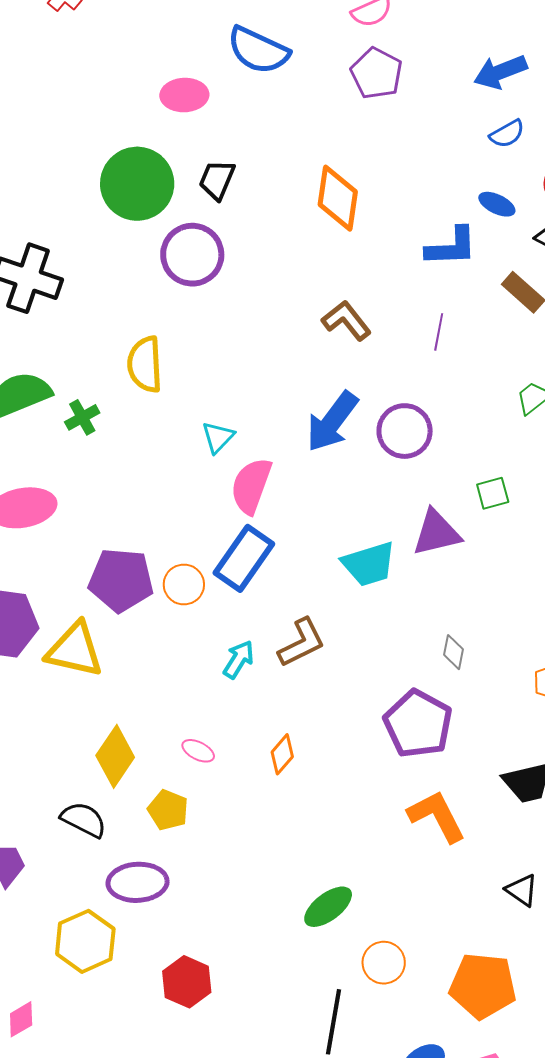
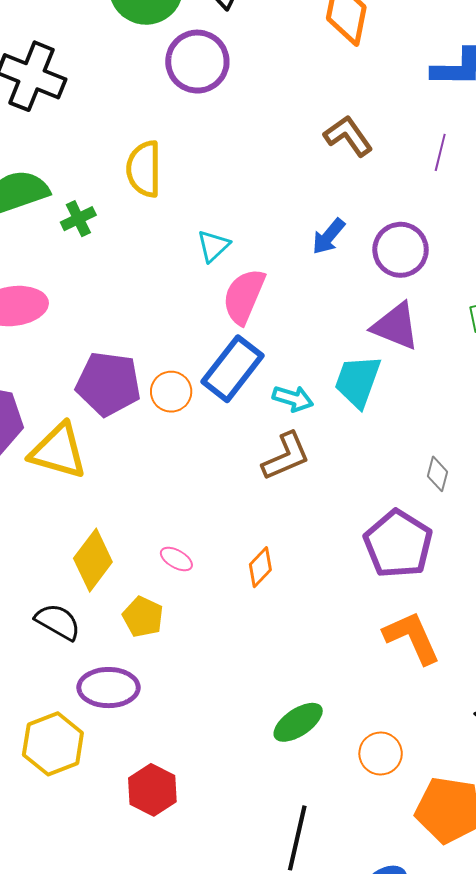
blue arrow: (332, 422) -> (328, 236), size x0.6
purple triangle: (436, 533) -> (396, 326), moved, turned 32
cyan trapezoid: (369, 564) -> (358, 381), turned 124
cyan arrow: (239, 659) -> (293, 398), moved, turned 72
orange circle: (384, 963) -> (381, 753), moved

